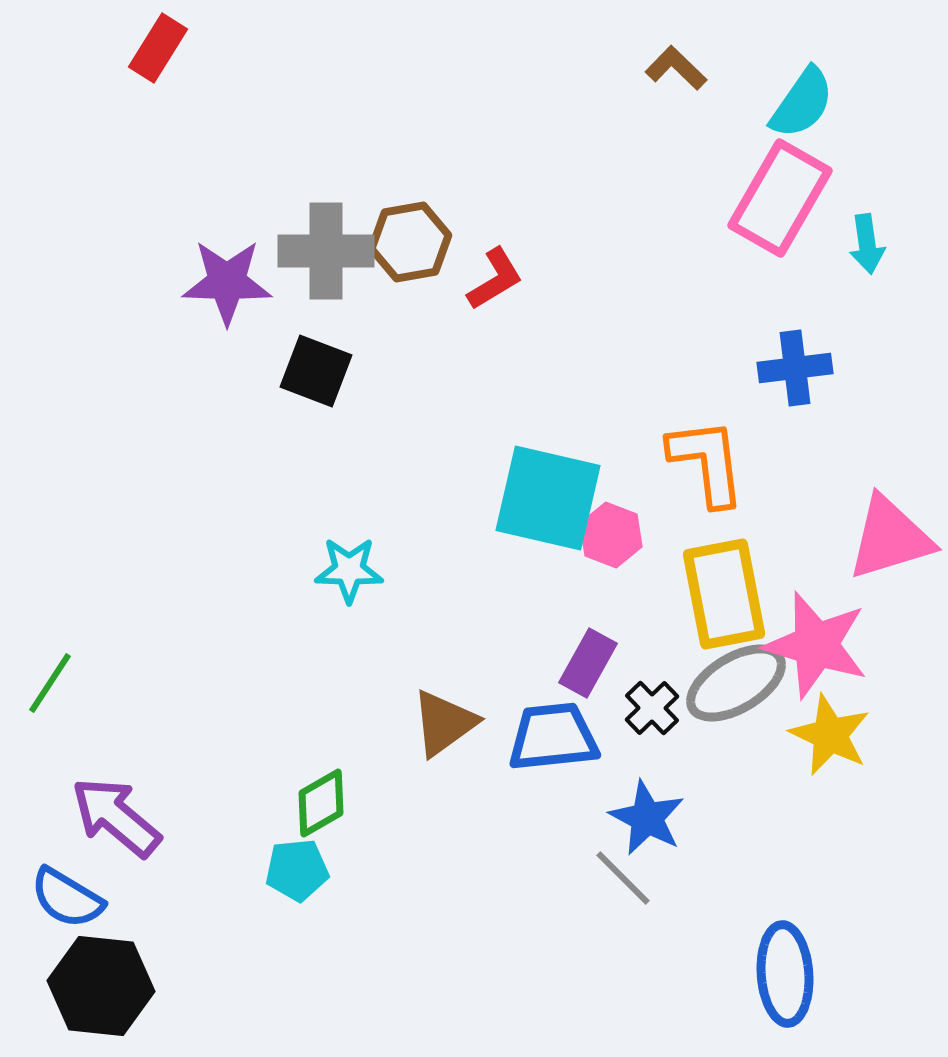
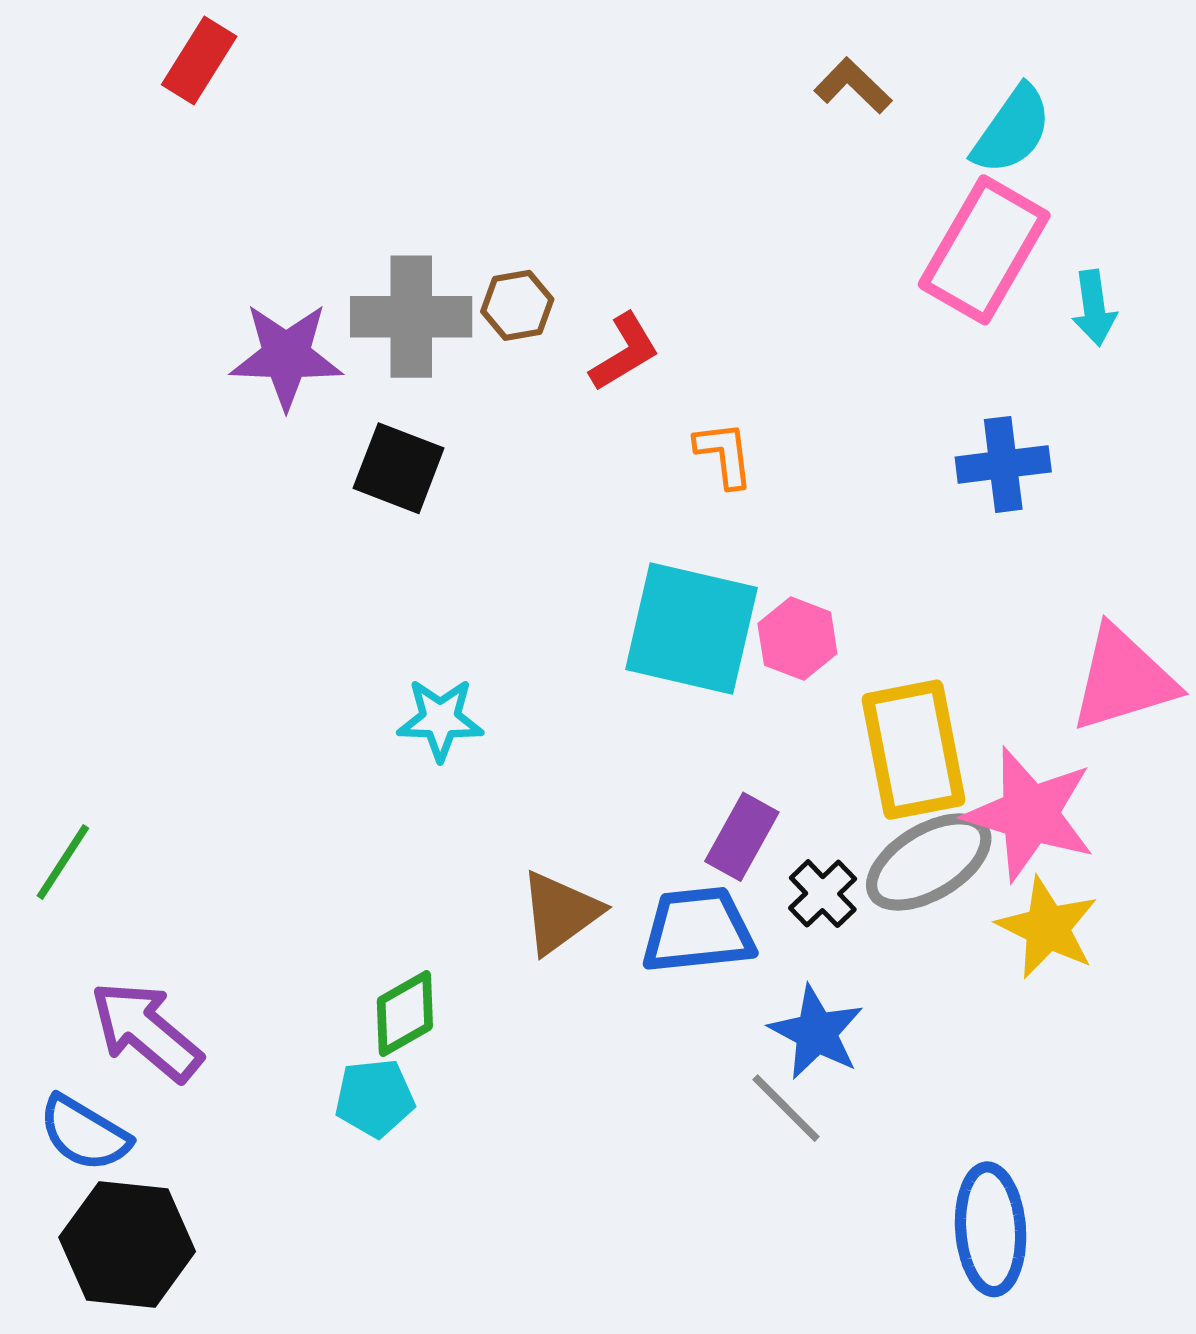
brown hexagon: (410, 242) -> (517, 305), size x0.7
orange L-shape: (707, 462) -> (724, 454), moved, size x0.6
pink hexagon: (611, 535) -> (797, 639), moved

